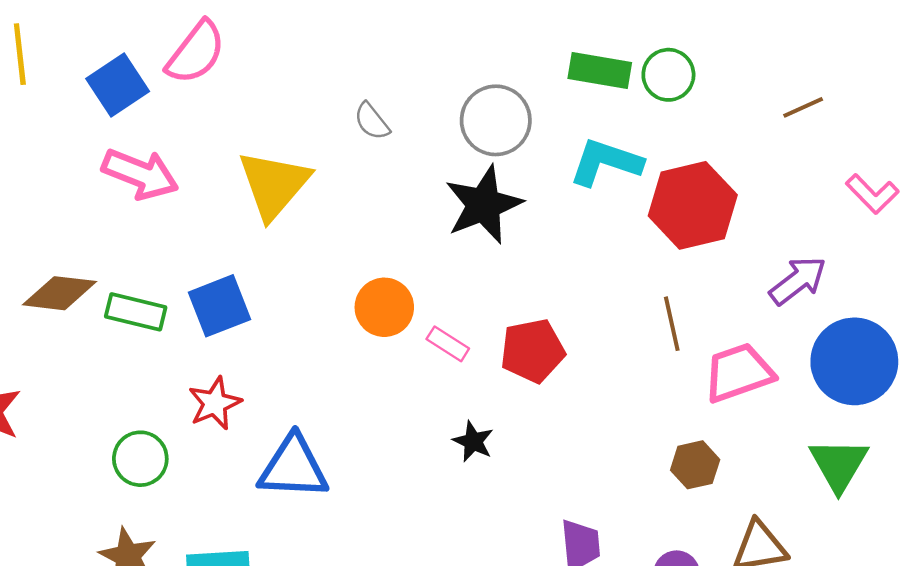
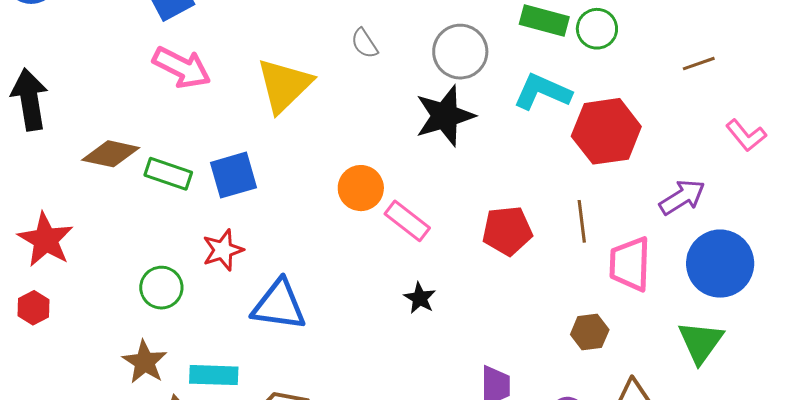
pink rectangle: (448, 344) -> (407, 221), size x1.4
red pentagon: (533, 351) -> (507, 231), moved
pink trapezoid: (739, 373) -> (630, 264), turned -74

